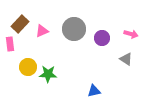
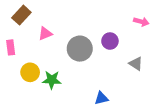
brown rectangle: (20, 24) -> (21, 15), moved
gray circle: (74, 29) -> (80, 49), moved
pink arrow: (131, 34) -> (141, 22), moved

